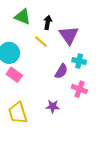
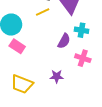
yellow line: (41, 41) -> (43, 12), turned -64
yellow trapezoid: (18, 113) -> (22, 84), turned -50

